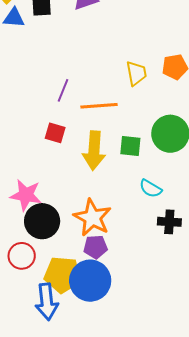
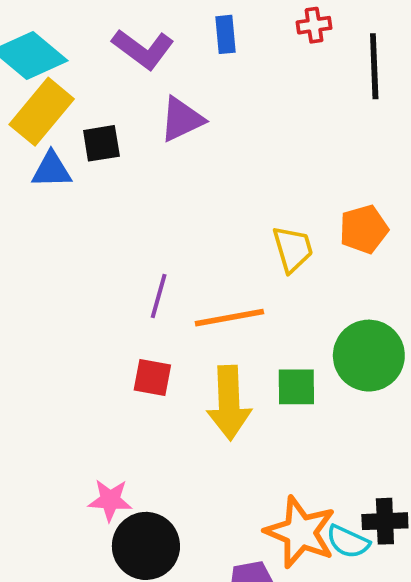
cyan semicircle: (151, 188) -> (348, 542), moved
pink star: (26, 195) -> (110, 500), size x0.7
orange star: (92, 218) -> (300, 532), moved

